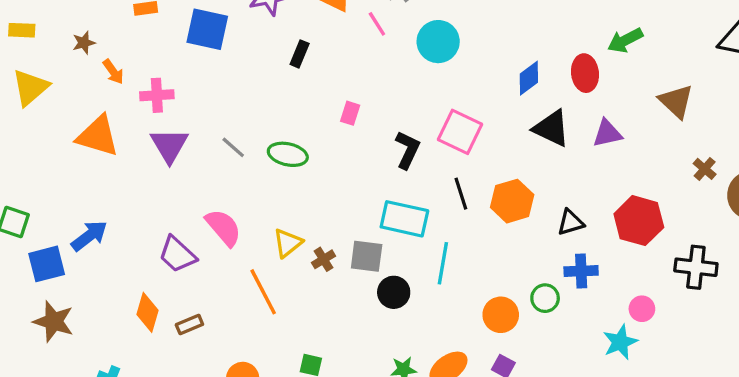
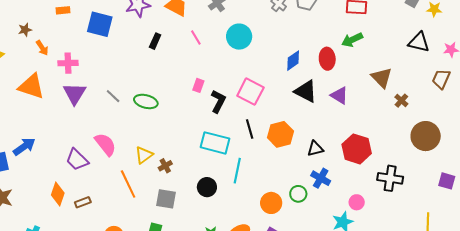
pink line: (377, 24) -> (196, 37), moved
pink rectangle: (350, 113) -> (198, 85), moved
purple triangle: (607, 133) -> (339, 96), turned 42
brown cross: (705, 169) -> (401, 101), moved
gray square: (367, 256) -> (166, 199), moved
blue cross: (581, 271) -> (321, 178), turned 30

